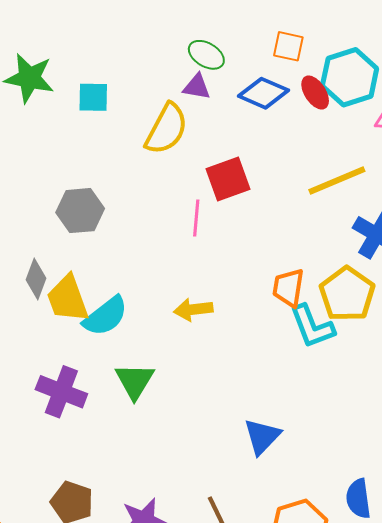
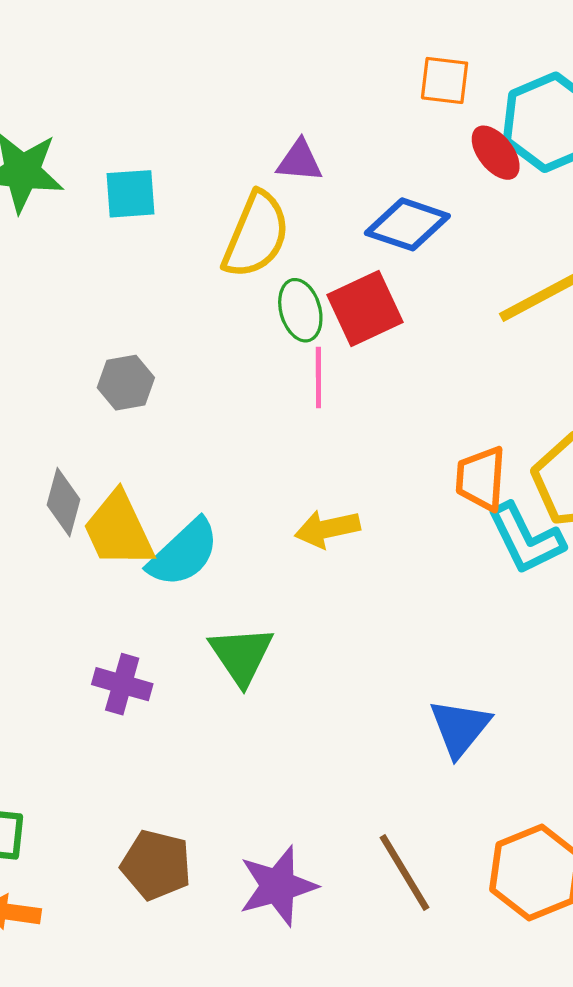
green ellipse: (206, 55) -> (300, 310), moved, turned 48
blue diamond: (263, 93) -> (407, 224), moved
gray hexagon: (80, 211) -> (126, 383), size x0.7
purple cross: (61, 392) -> (122, 684), size x0.7

